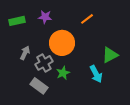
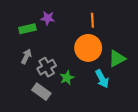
orange line: (87, 19) -> (92, 20), turned -56
green rectangle: (17, 21) -> (27, 29), moved
orange circle: (62, 43) -> (88, 48), moved

